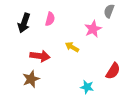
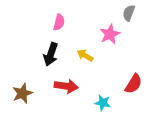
black arrow: (24, 23) -> (51, 54), moved
red arrow: (40, 56) -> (66, 86), moved
brown star: (31, 79) -> (22, 93), moved

